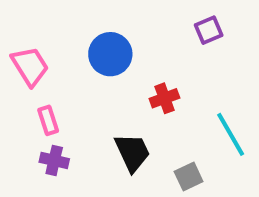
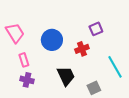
purple square: (209, 30) -> (96, 29), moved
blue circle: (110, 54) -> (52, 40), moved

